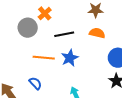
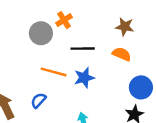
blue semicircle: (35, 83) -> (38, 100), turned -104

